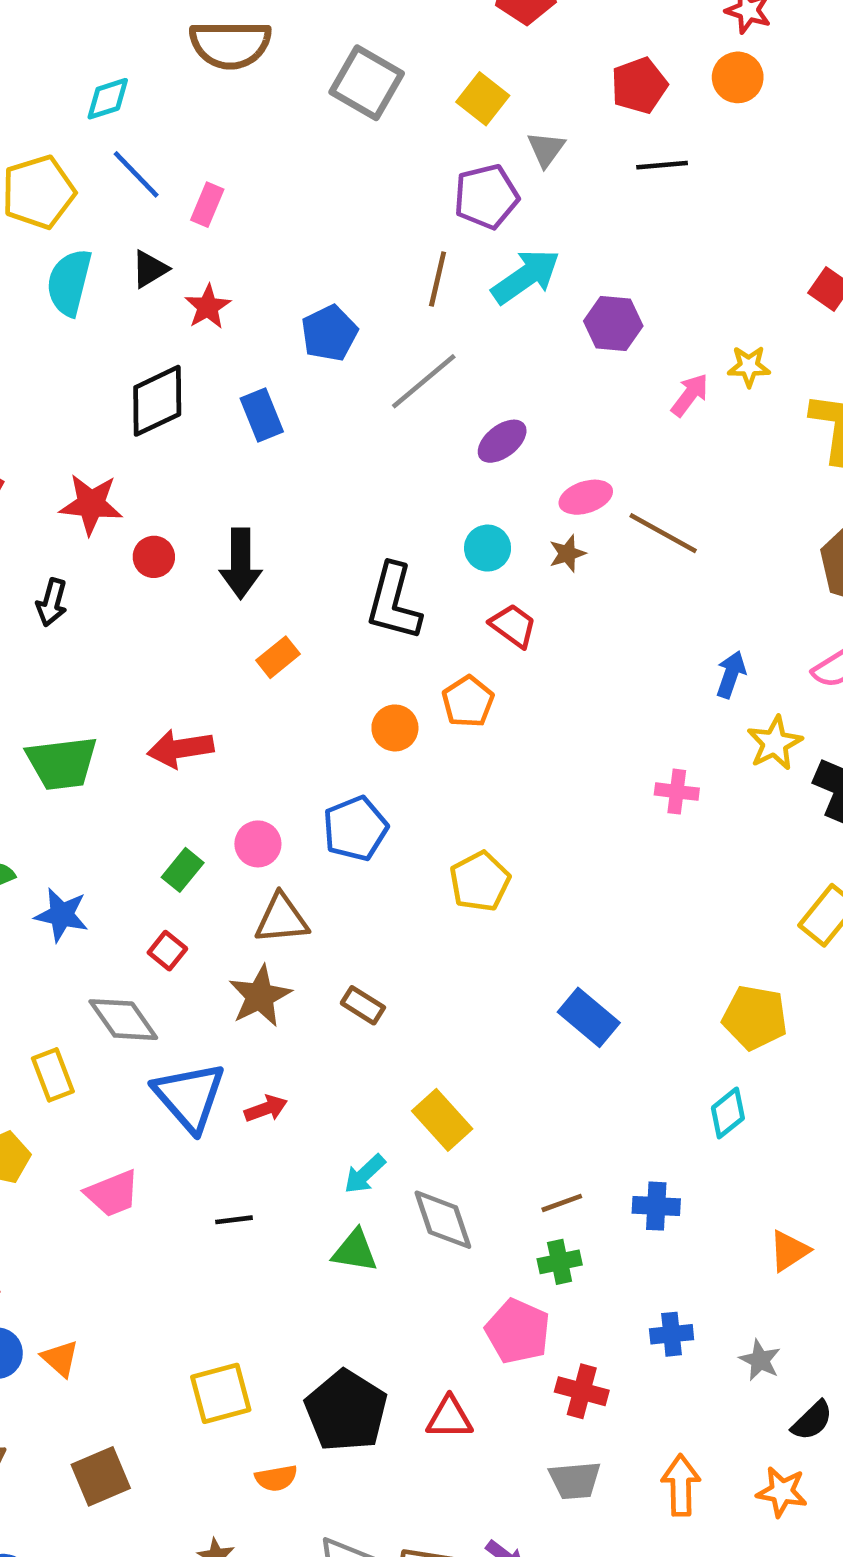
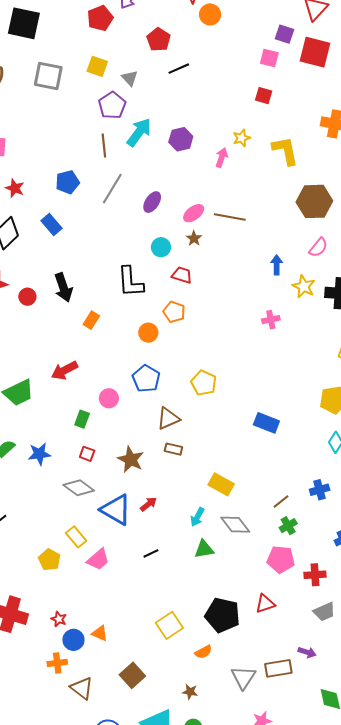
orange circle: (738, 77) -> (210, 14), moved
blue pentagon: (329, 333) -> (68, 182), turned 30
brown triangle: (282, 919) -> (168, 418), moved
yellow rectangle: (53, 1075) -> (76, 537), moved

